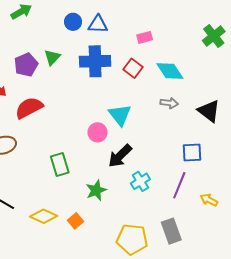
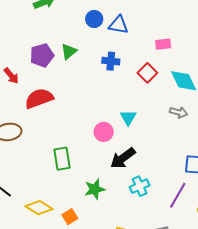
blue cross: (95, 61) -> (111, 61), size x0.6
cyan triangle: (120, 115) -> (128, 118), size x0.7

